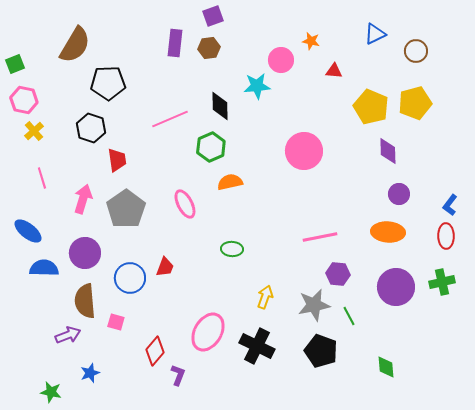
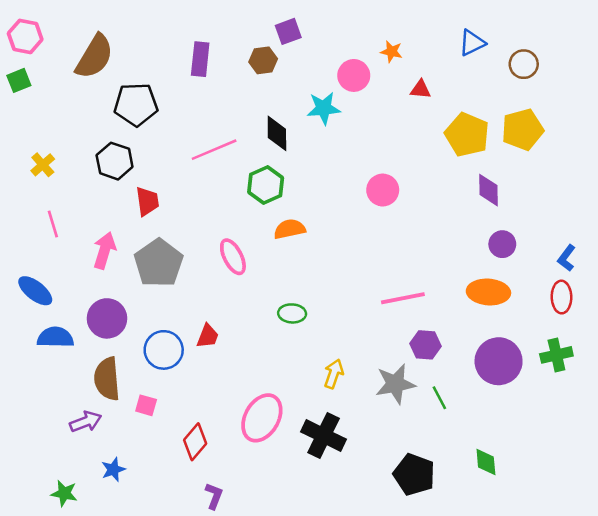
purple square: (213, 16) -> (288, 31), moved
purple rectangle: (175, 43) -> (200, 59), moved
pink hexagon: (24, 100) -> (25, 36), moved
pink circle: (304, 151) -> (383, 190), size x0.7
black pentagon: (321, 351) -> (414, 475), moved
purple L-shape: (178, 375) -> (214, 496), moved

